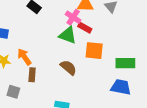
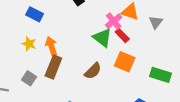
green rectangle: (125, 63) -> (160, 75), moved
brown semicircle: (68, 67) -> (93, 71), turned 78
brown rectangle: (32, 75) -> (53, 67), size x1.5

